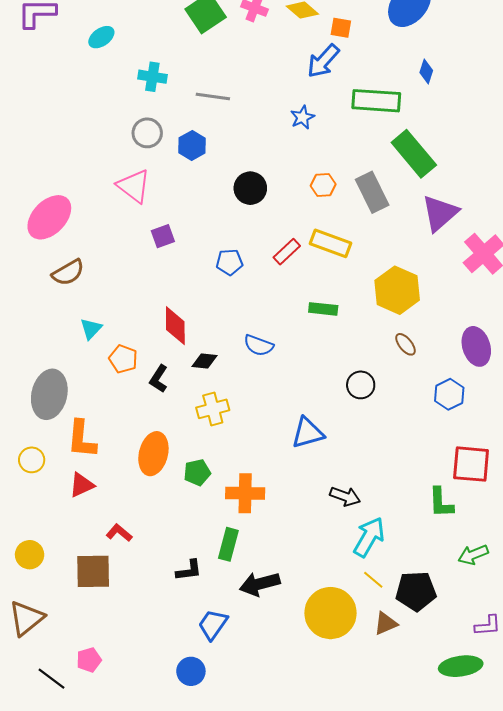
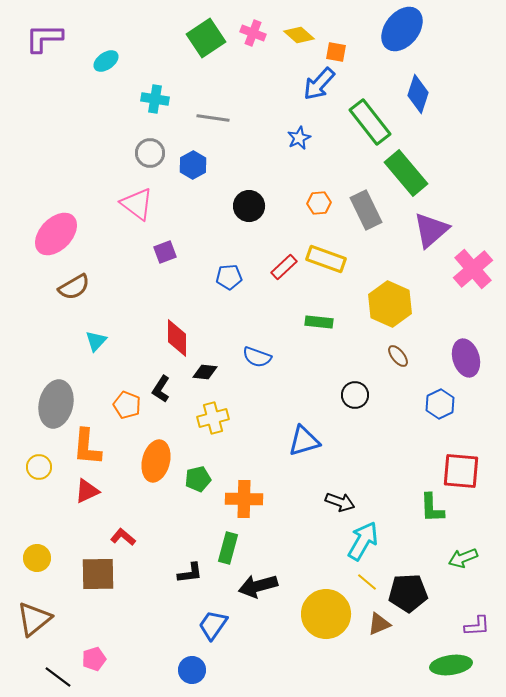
blue diamond: (426, 71) -> (418, 94), size x1.6
green rectangle: (376, 101) -> (370, 122), turned 48
orange pentagon: (123, 359) -> (127, 405), moved

